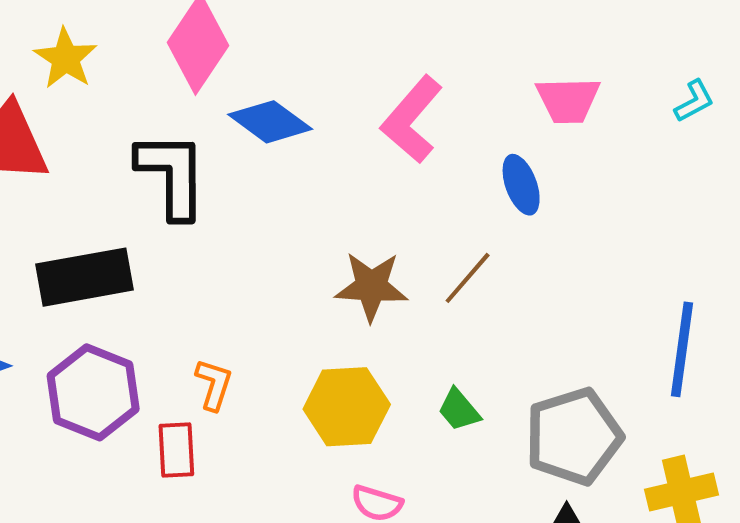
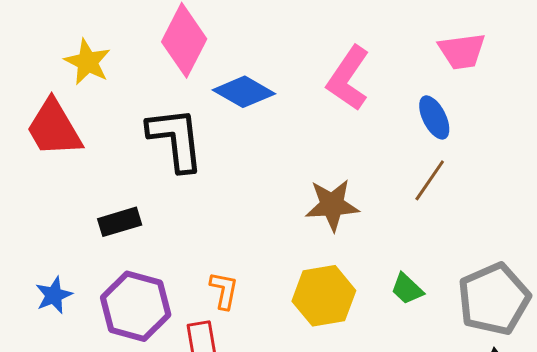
black rectangle: (85, 277) -> (120, 222), size x0.6
brown line: (468, 278) -> (430, 180), moved

